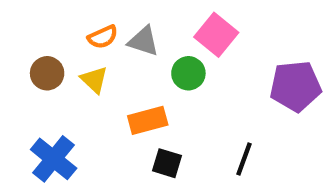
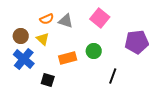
green circle: (188, 73) -> (94, 51), moved
blue cross: (54, 159) -> (24, 59), moved
black square: (167, 163) -> (48, 80), moved

